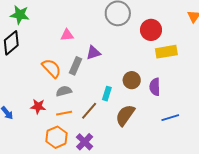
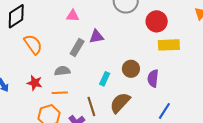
orange semicircle: (52, 68) -> (33, 44), moved
brown line: (89, 111) -> (91, 106), moved, turned -66
blue line: (170, 118) -> (164, 111), turned -48

